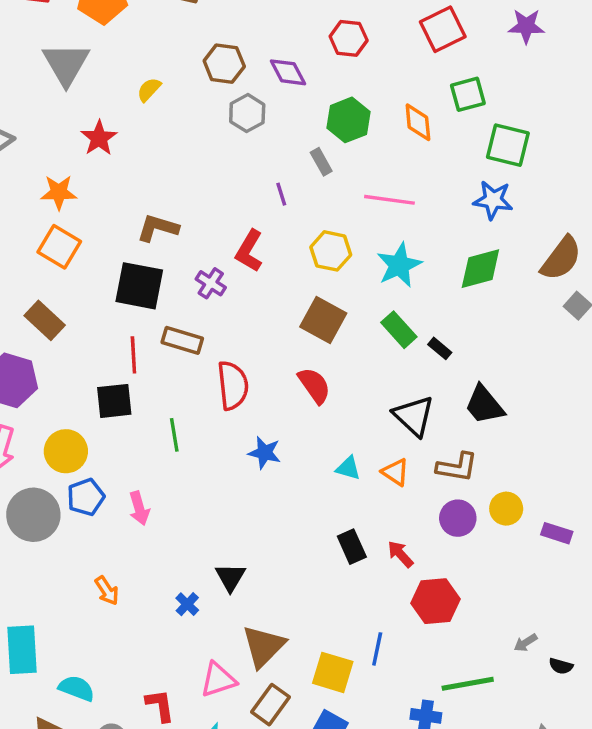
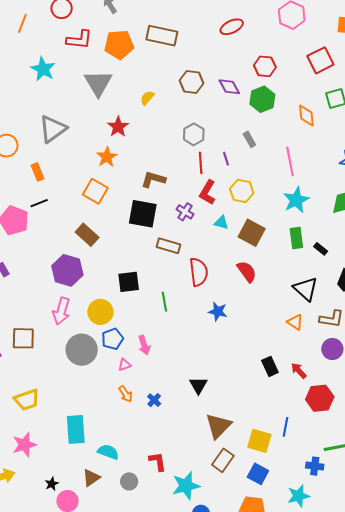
gray hexagon: (247, 113) -> (194, 134), moved
green hexagon: (349, 120) -> (262, 99), moved
orange star: (59, 192) -> (107, 157), moved, turned -30
pink line: (389, 200) -> (290, 161), turned 72
yellow hexagon: (331, 251) -> (242, 191), moved
green rectangle: (399, 330) -> (296, 238), turned 35
red line: (133, 355) -> (201, 163), moved
cyan triangle: (348, 468) -> (221, 223), moved
blue cross: (187, 604) -> (154, 400), moved
pink triangle: (218, 680) -> (125, 365), moved, size x0.6

